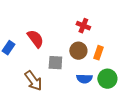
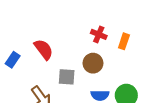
orange rectangle: (98, 53) -> (124, 41), moved

